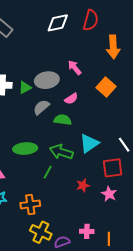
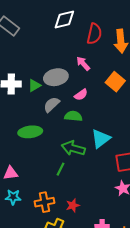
red semicircle: (91, 20) -> (94, 34), moved
green ellipse: (25, 149) -> (30, 132), moved
red star: (83, 185) -> (73, 205), moved

